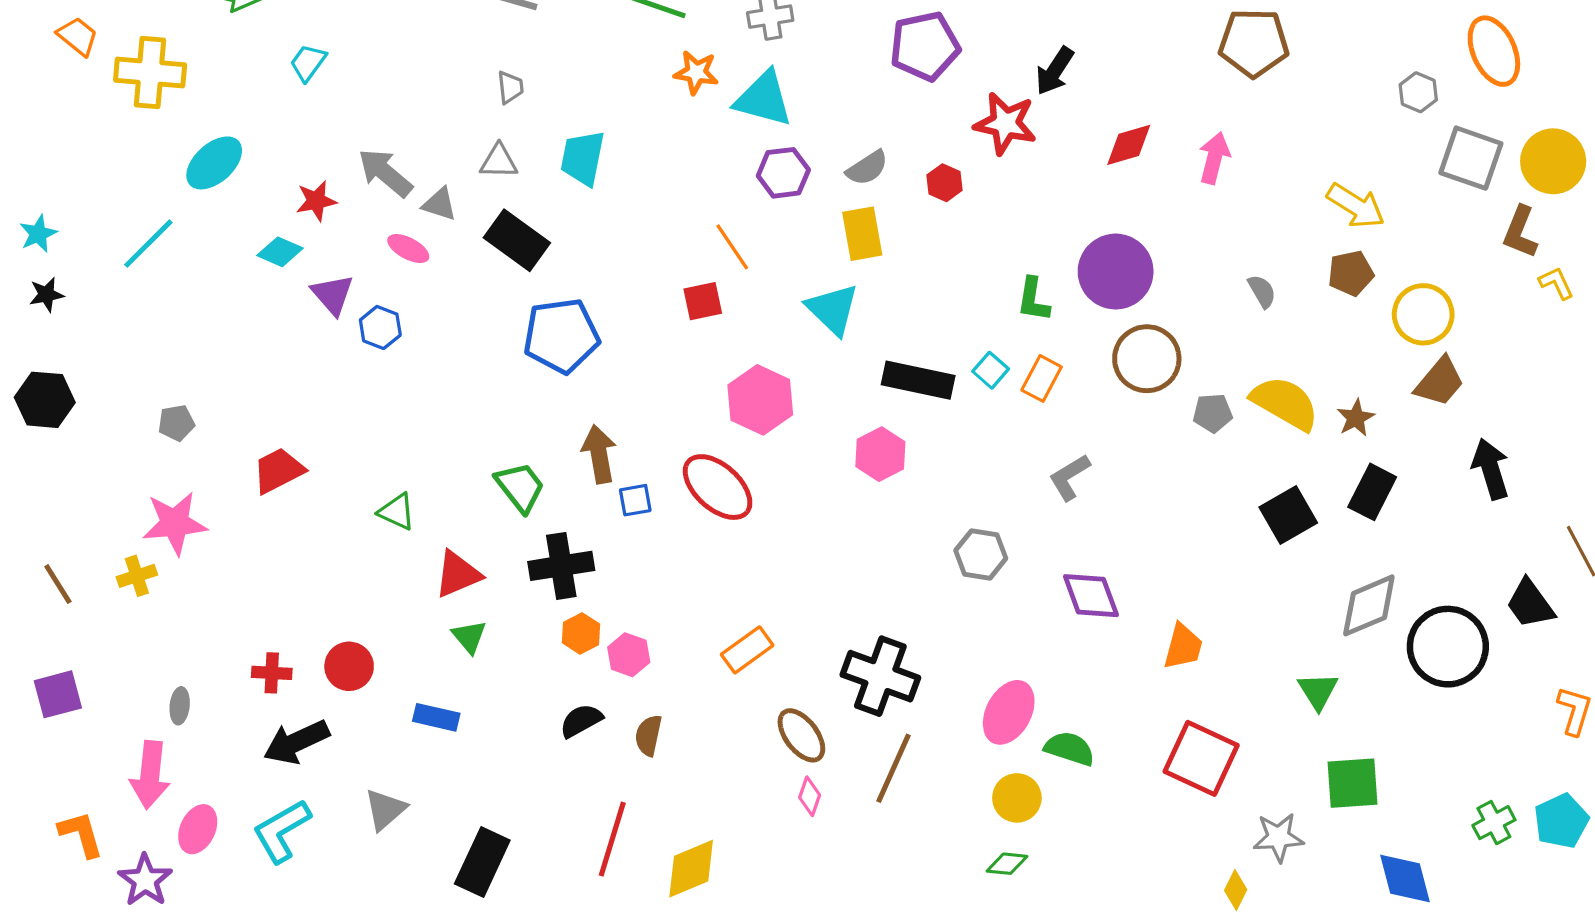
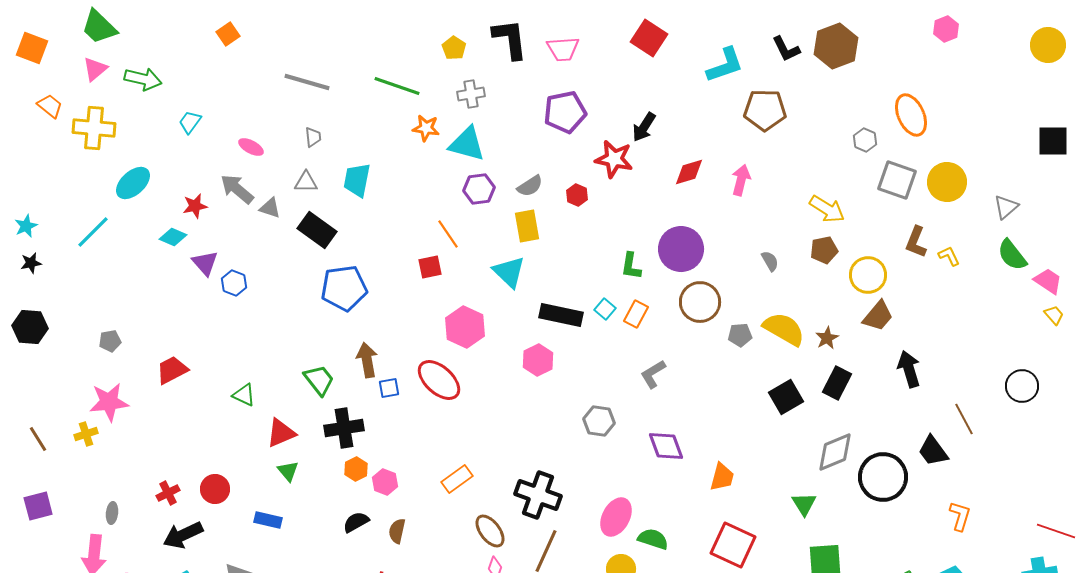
brown L-shape: (1520, 232) -> (916, 242), moved
pink ellipse: (408, 249) -> (251, 147), moved
red cross: (272, 673) -> (168, 493), turned -30

